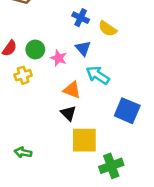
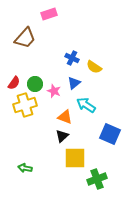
blue triangle: (83, 48) -> (74, 83), turned 32
yellow cross: (23, 75) -> (25, 105), size x1.6
black triangle: (68, 113) -> (62, 136), turned 32

